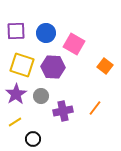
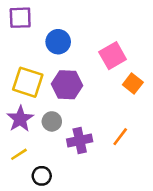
purple square: (16, 31) -> (20, 18), moved
pink square: (74, 44) -> (113, 56), moved, turned 30

